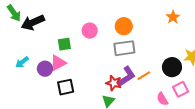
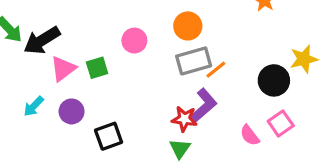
pink triangle: (58, 63) -> (63, 69), moved
orange line: (144, 76) -> (216, 70), moved
pink square: (181, 89) -> (281, 123), moved
pink semicircle: (162, 99) -> (250, 135), moved

